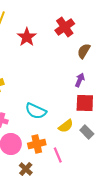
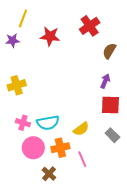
red star: (27, 37) -> (50, 36), turned -30
cyan semicircle: (36, 111) -> (48, 123), moved, turned -35
yellow semicircle: (66, 126) -> (81, 129), moved

